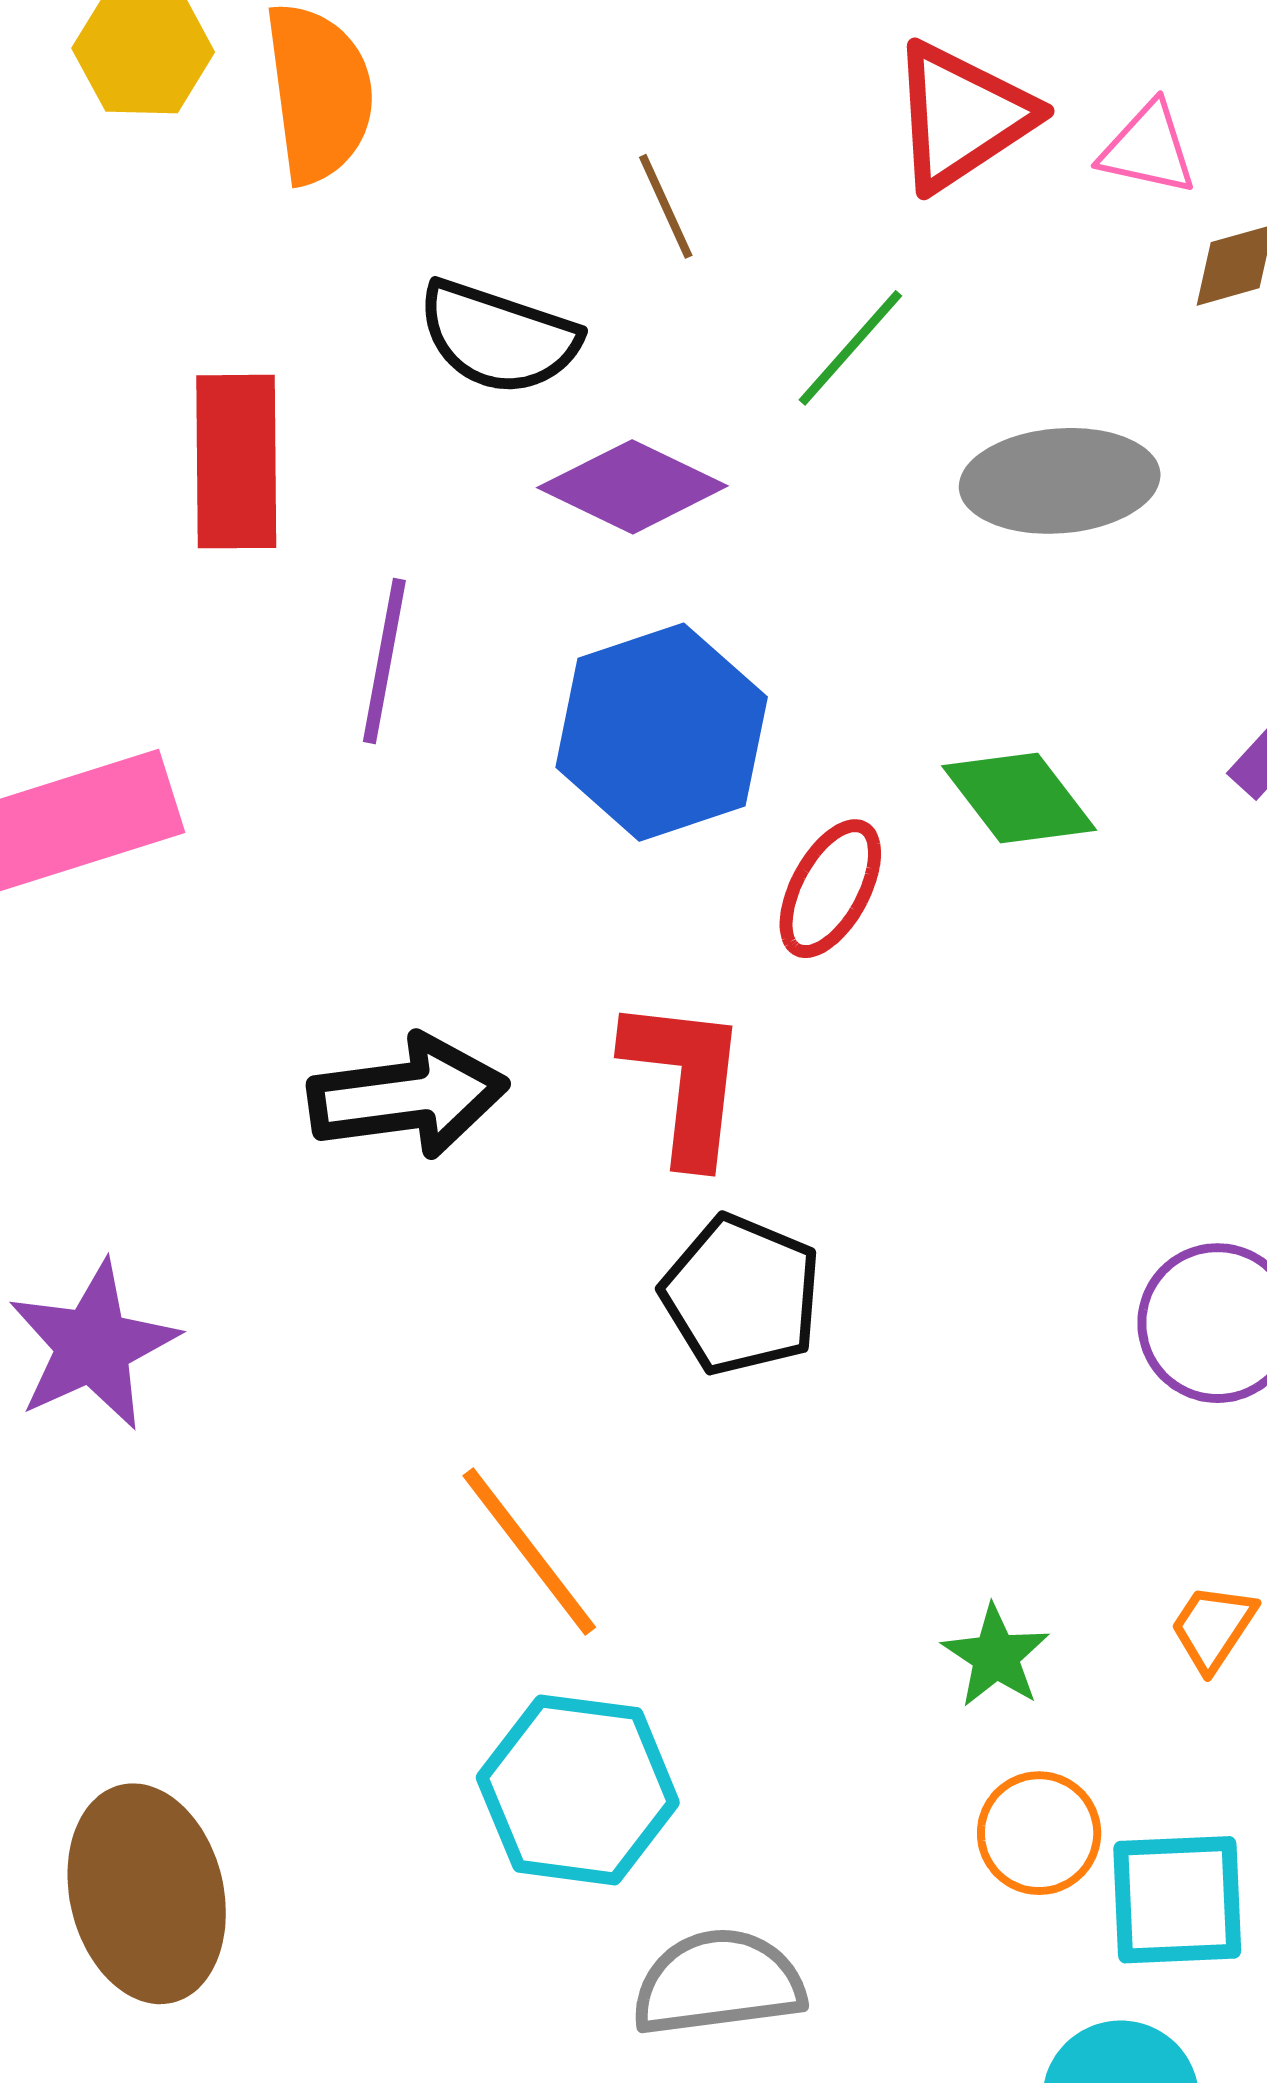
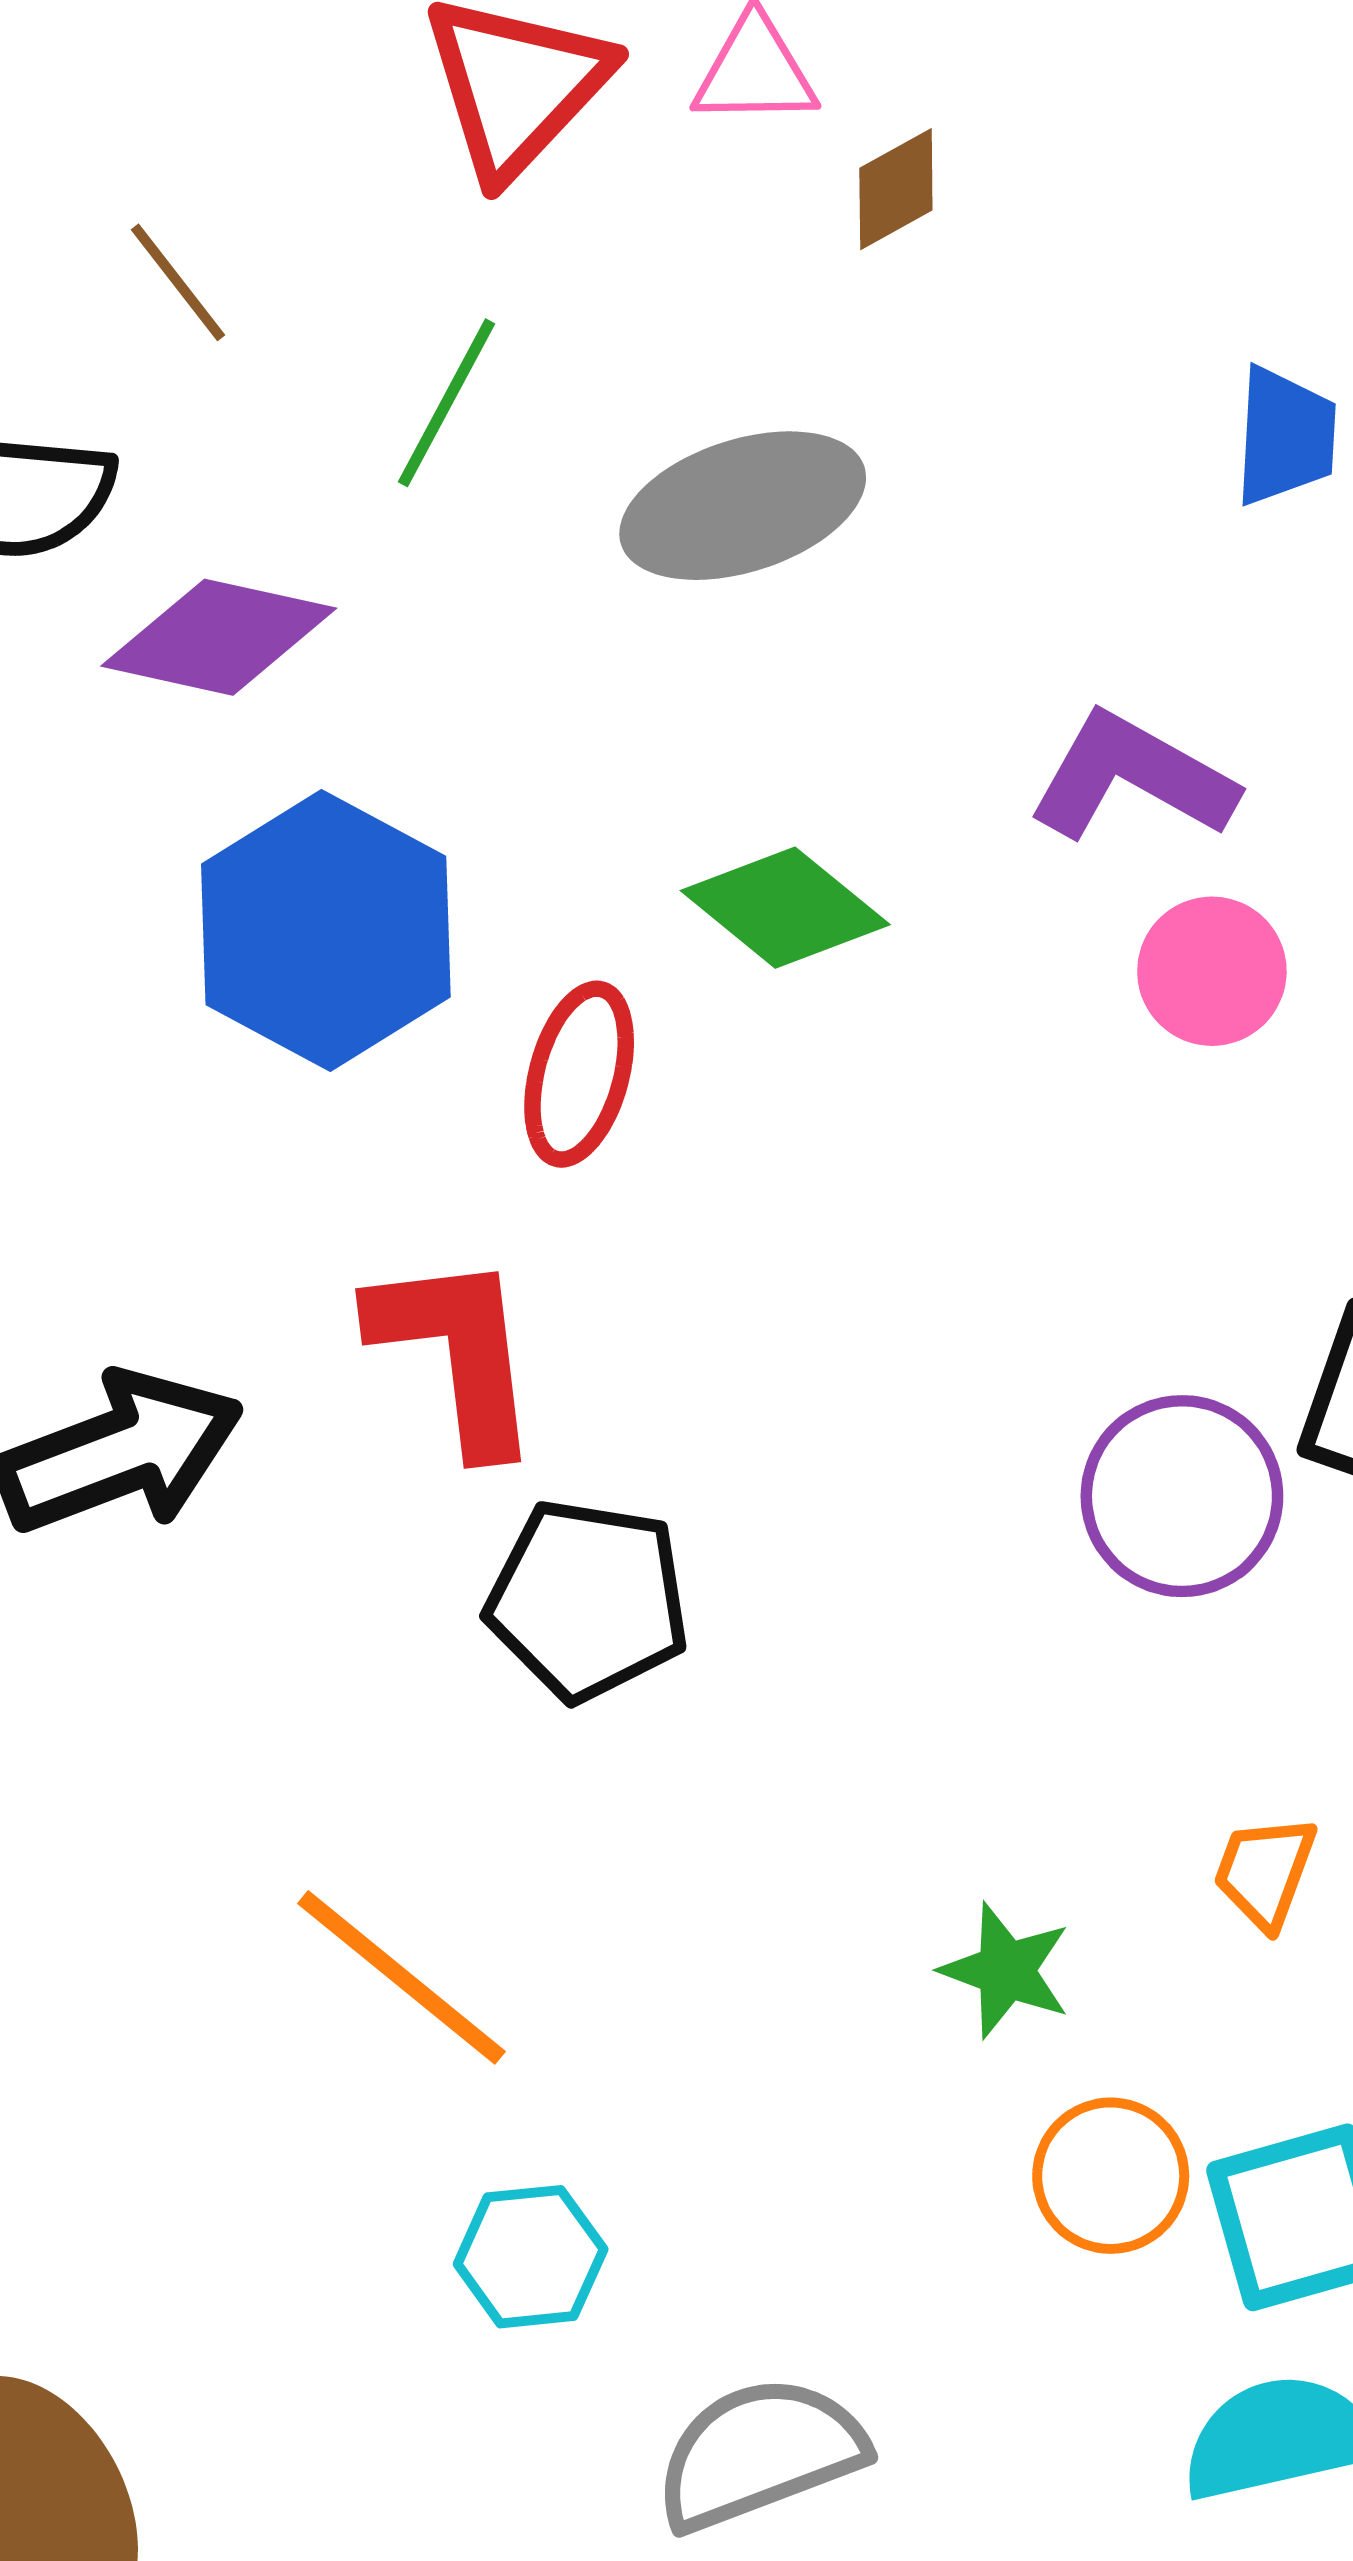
cyan hexagon: (578, 1790) -> (531, 2257), size x0.6

